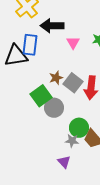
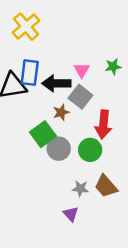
black arrow: (52, 26) -> (56, 83), moved
gray square: (73, 83) -> (80, 97), moved
green circle: (79, 128) -> (90, 150), moved

